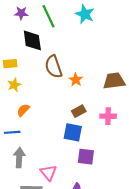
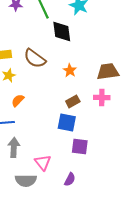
black diamond: (32, 40) -> (62, 31), moved
brown semicircle: (54, 67) -> (35, 58), moved, turned -35
pink cross: (108, 116) -> (102, 97), moved

